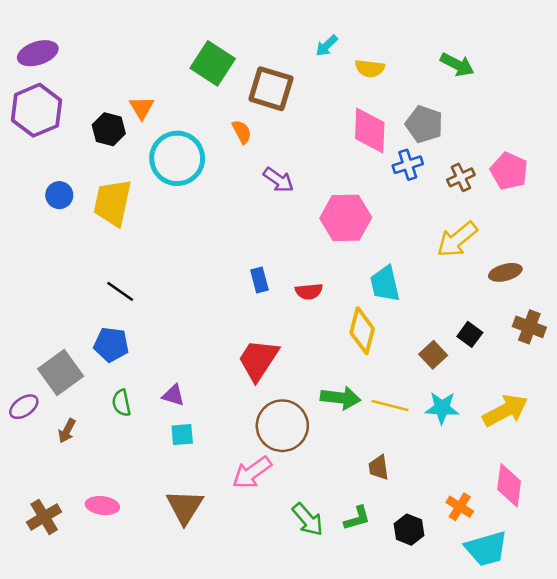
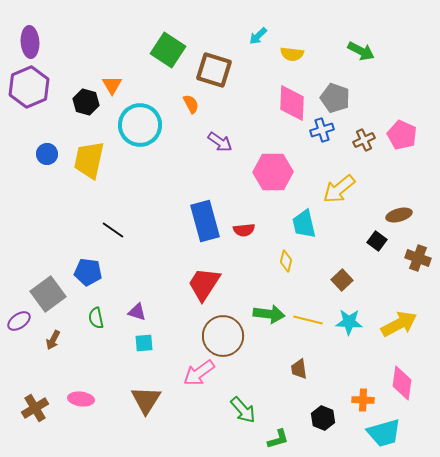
purple ellipse: (38, 53) -> (30, 42), turned -76
yellow arrow: (457, 239) -> (339, 189), moved
blue rectangle: (259, 280) -> (205, 221), size x2.0
black line: (120, 291) -> (113, 230), moved
yellow diamond: (362, 331) -> (286, 261), size x0.6
black square: (470, 334) -> (377, 241), moved
orange cross: (460, 507) -> (363, 400), turned -30
green L-shape: (357, 518) -> (278, 439), moved

